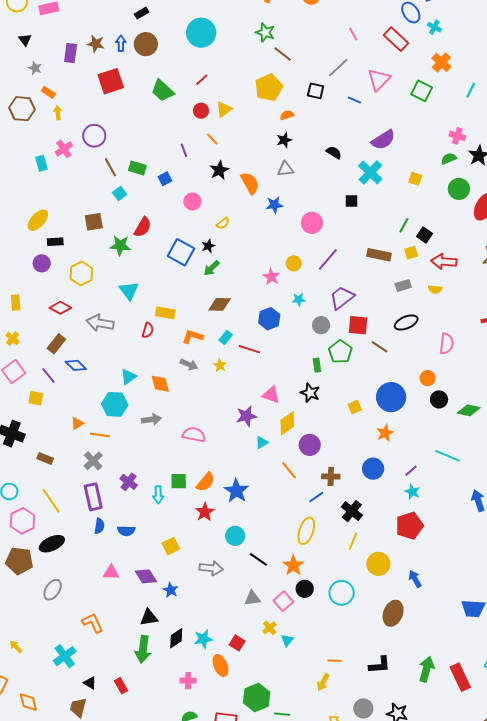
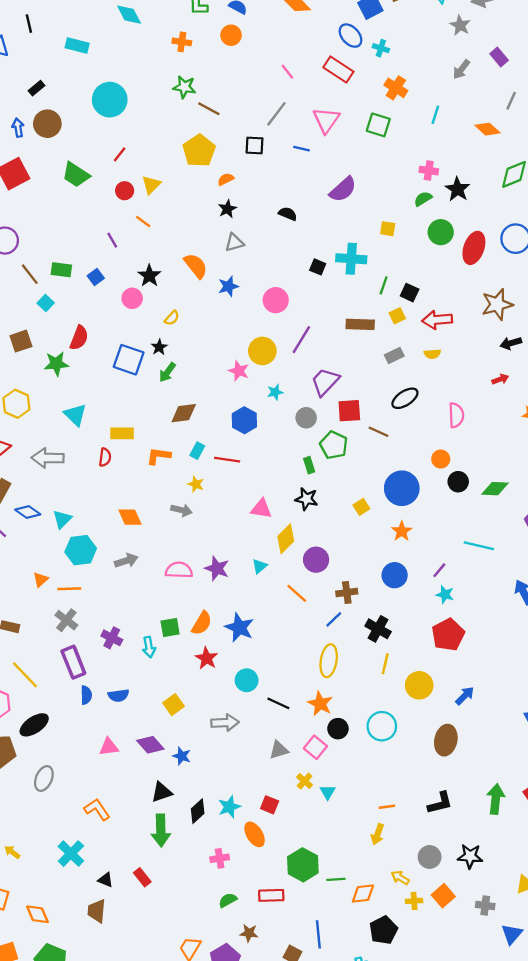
black star: (219, 170) -> (149, 276), moved
cyan cross: (370, 172) -> (351, 259), moved, turned -30
black square: (352, 201) -> (318, 267), turned 32
yellow circle: (294, 263) -> (262, 351), size x1.5
gray arrow: (189, 364) -> (181, 510), moved
cyan triangle: (129, 377) -> (62, 519), moved
purple star: (246, 416) -> (217, 569), moved, turned -30
blue arrow: (415, 579) -> (465, 696), turned 84

